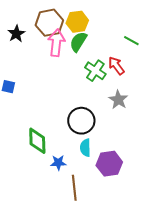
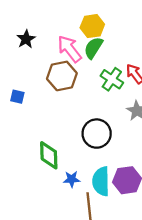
brown hexagon: (49, 23) -> (62, 76), moved
pink arrow: (56, 43) -> (69, 49), turned -44
cyan semicircle: (85, 148) -> (101, 181), moved, size x1.5

